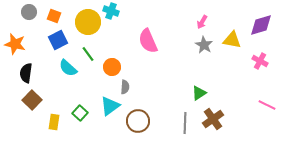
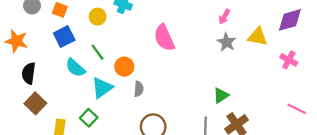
yellow circle: (88, 22) -> (98, 17), size x0.6
cyan triangle: (110, 106) -> (102, 88), moved

